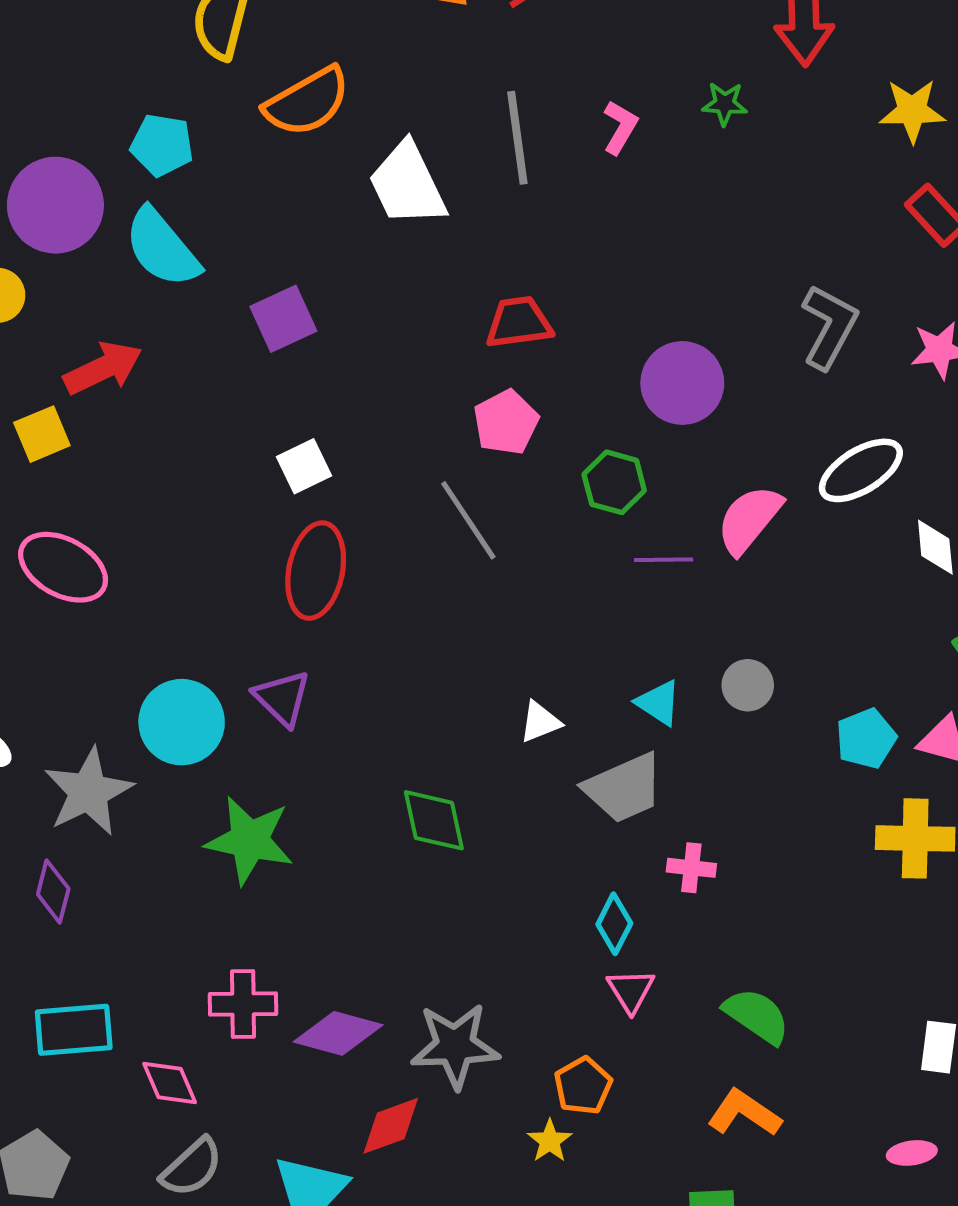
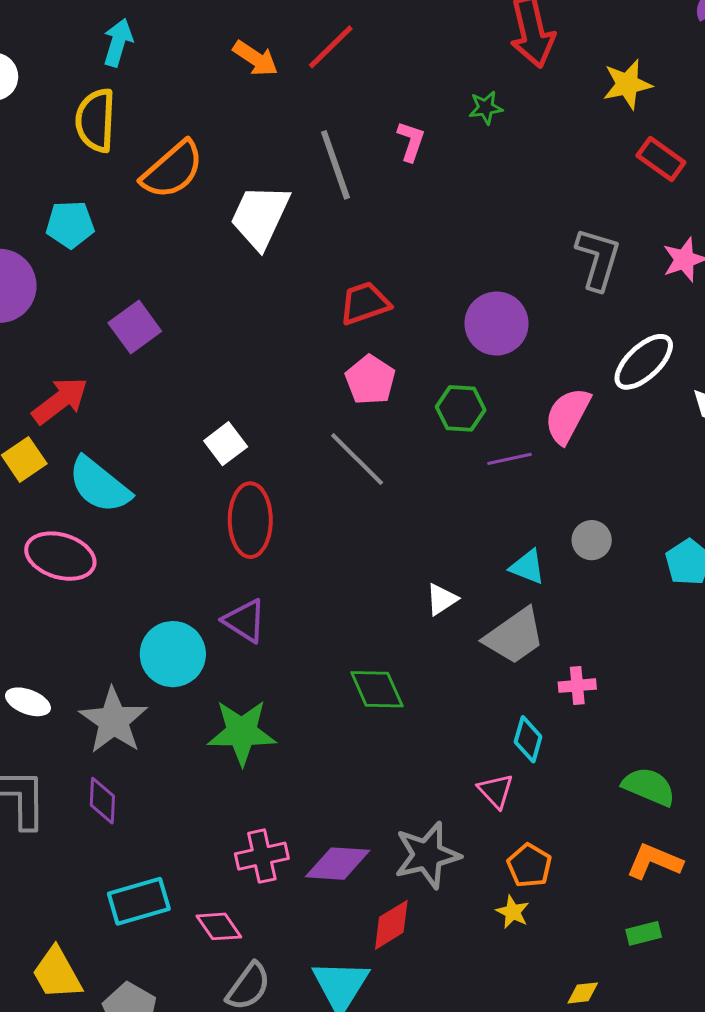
white trapezoid: (407, 184) -> (260, 217), turned 62
cyan semicircle: (162, 248) -> (99, 485), moved
purple square: (283, 319) -> (135, 327), moved
pink triangle: (631, 990) -> (496, 791), moved

